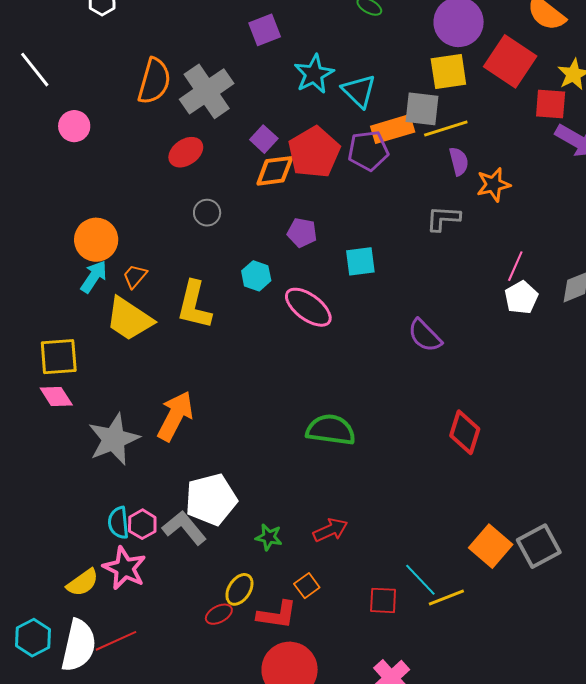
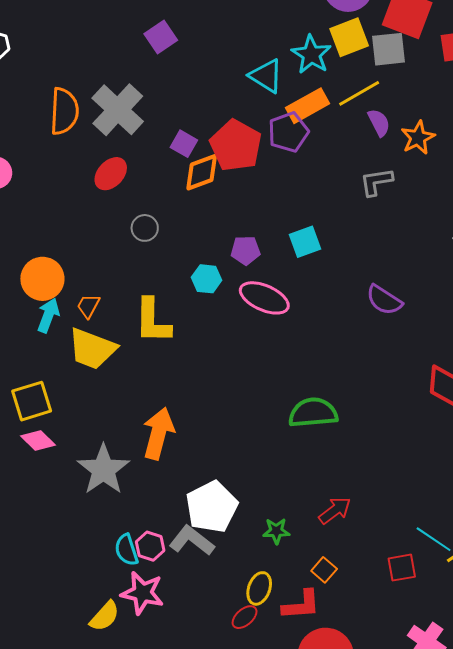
cyan star: (314, 74) -> (311, 54), moved
gray square: (422, 109) -> (389, 49), moved
purple pentagon: (302, 233) -> (246, 250), moved

